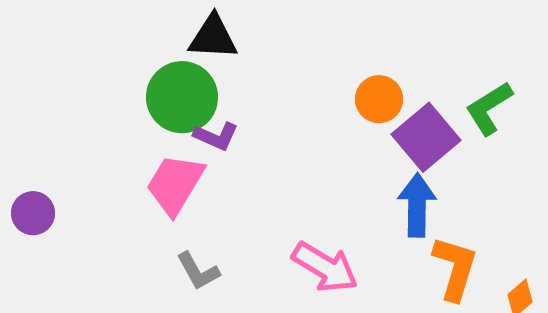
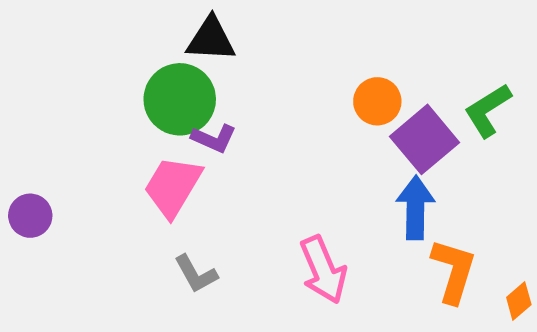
pink arrow: (325, 267) -> (323, 270), turned 36

